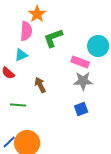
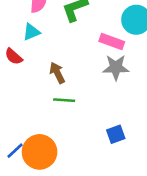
green line: (18, 105) -> (64, 100), moved
blue square: (81, 109) -> (116, 134), moved

